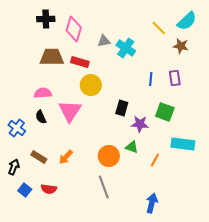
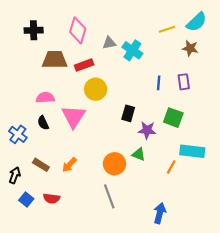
black cross: (46, 19) -> (34, 30), moved
yellow line: (159, 28) -> (167, 29), turned -63
red rectangle: (80, 62) -> (84, 65), turned -36
orange line: (155, 160) -> (171, 167), moved

